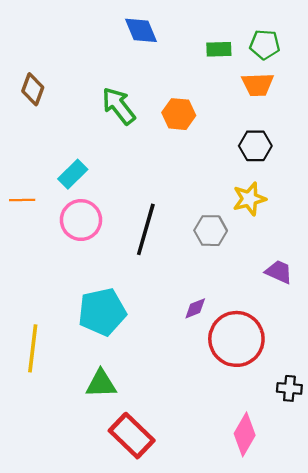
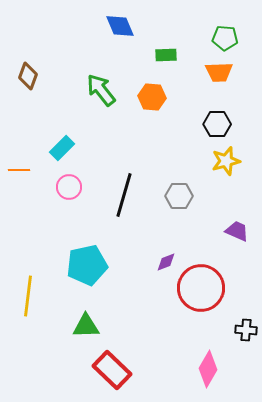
green rectangle: (219, 49) -> (166, 55), moved
yellow star: (249, 199) -> (226, 161), moved
pink circle: (81, 220) -> (69, 187), size x0.7

